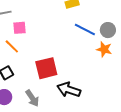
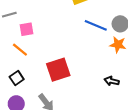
black arrow: (69, 90) -> (112, 81), moved, size x0.6

